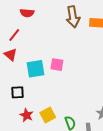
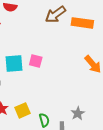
brown arrow: (73, 17) -> (55, 15), turned 60

